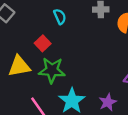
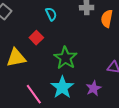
green star: (52, 70) -> (65, 58), moved, turned 30

